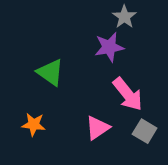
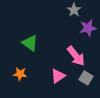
purple star: (109, 47) -> (88, 28), moved

